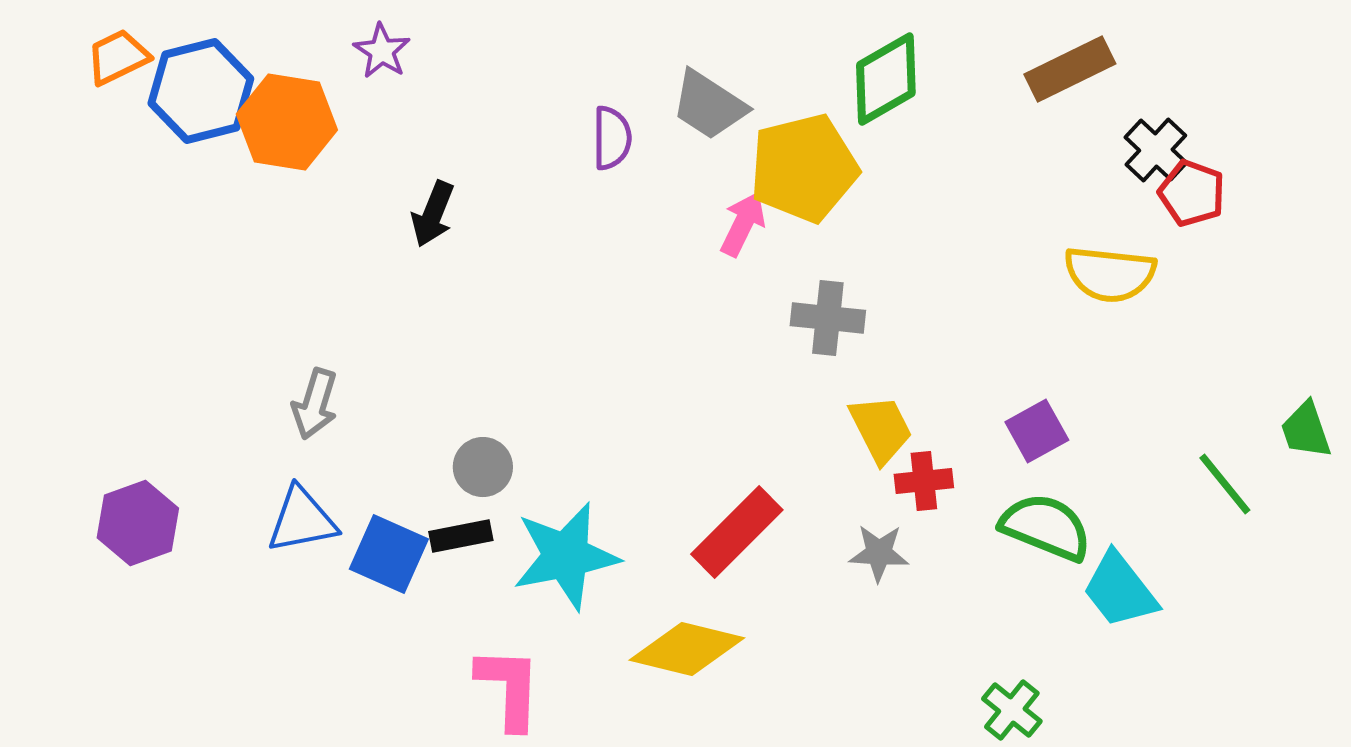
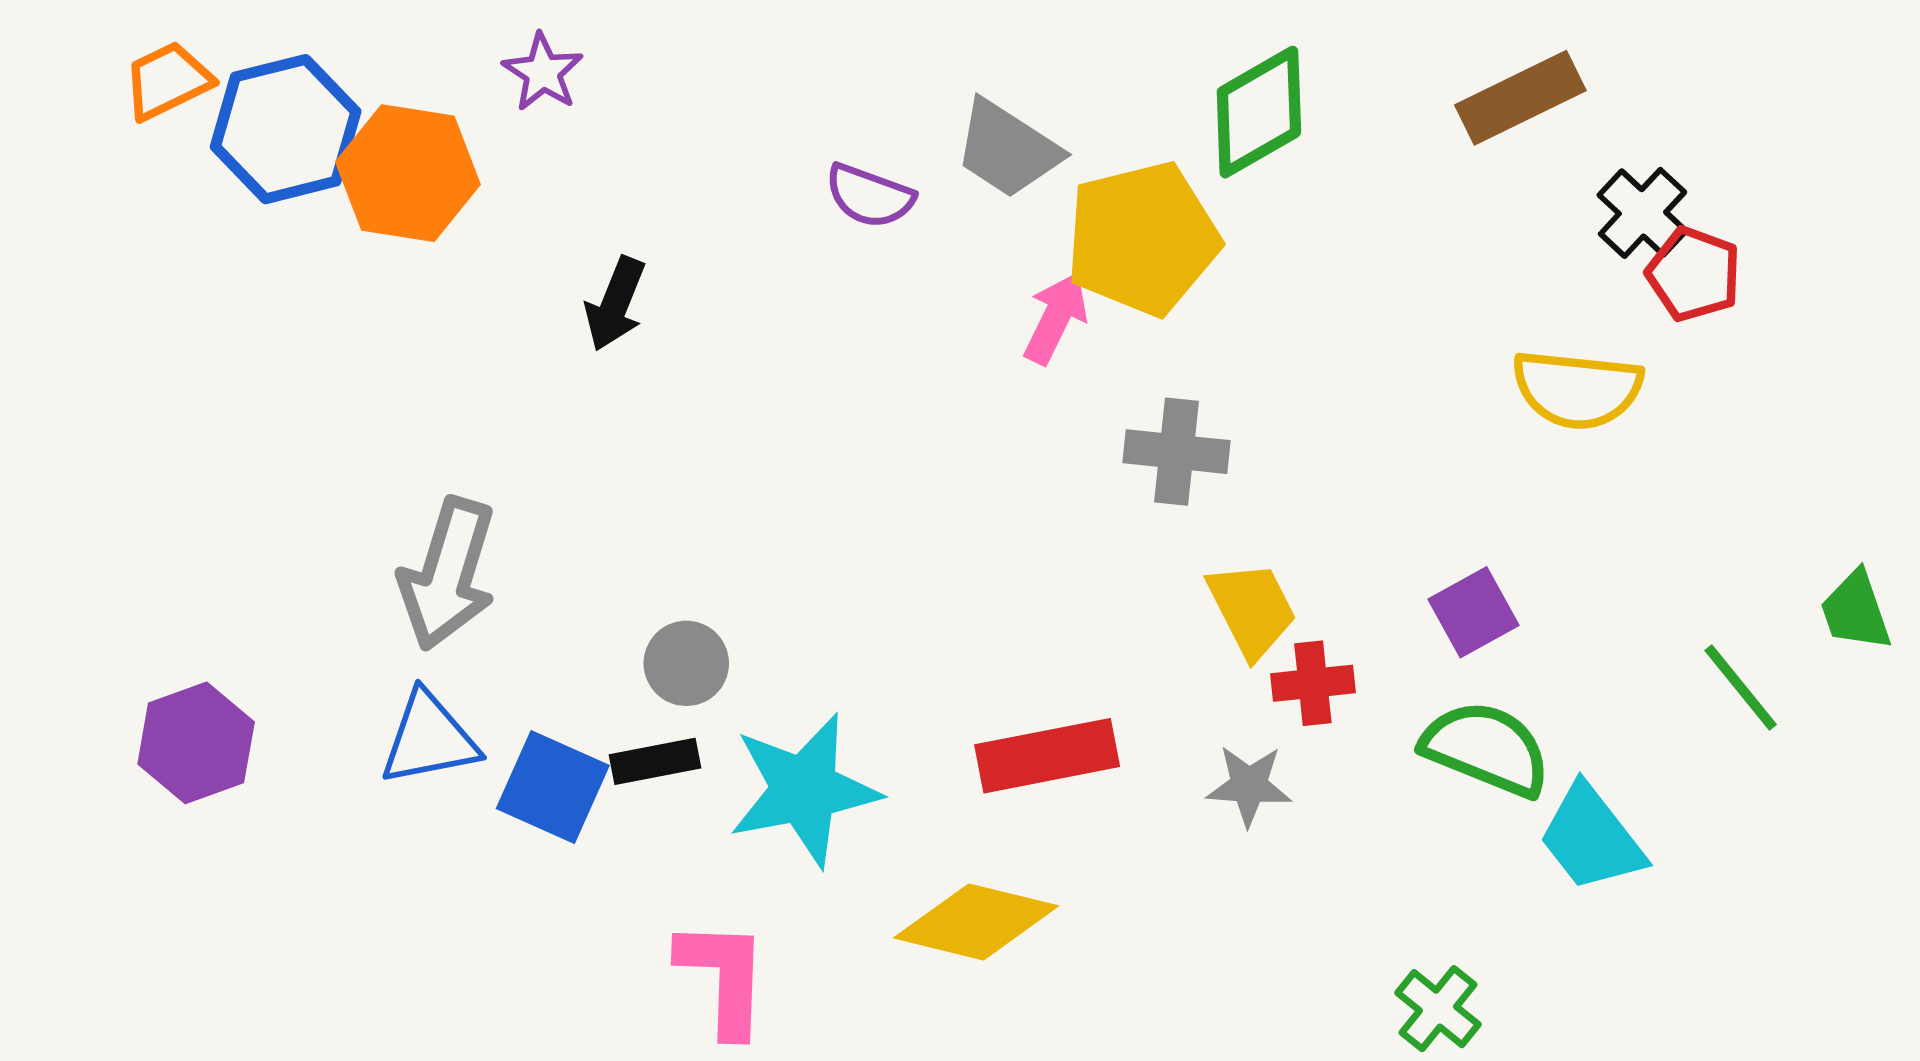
purple semicircle: (612, 138) -> (870, 196), turned 110
gray arrow: (315, 404) -> (448, 574), size x1.5
red rectangle: (737, 532) -> (1047, 756), turned 34

